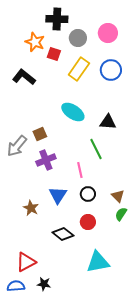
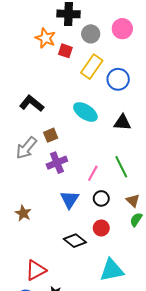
blue circle: (111, 70) -> (118, 79), moved
black L-shape: (24, 77) -> (32, 104), moved
green line: (96, 149) -> (121, 167), moved
pink line: (80, 170) -> (93, 173), turned 42
brown star: (31, 208) -> (23, 213), moved

